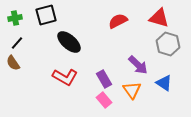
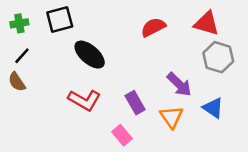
pink rectangle: (104, 100) -> (122, 135), moved

